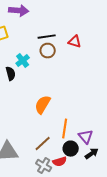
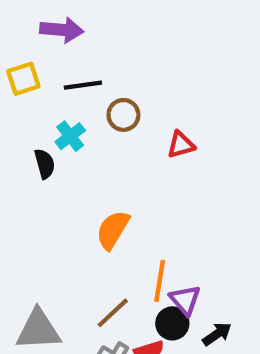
black line: (47, 37) -> (83, 85), moved
red triangle: (75, 42) -> (181, 145), moved, turned -32
purple triangle: (86, 137) -> (185, 300), moved

